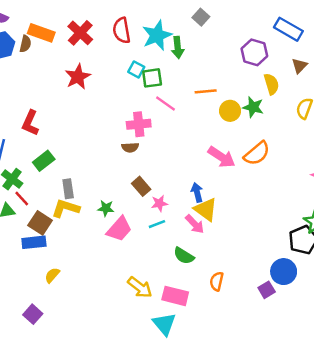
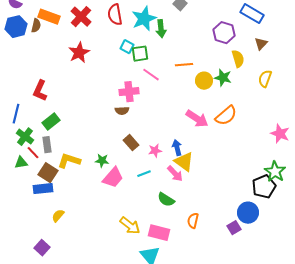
gray rectangle: (68, 189) -> (47, 145), moved
pink star: (159, 203) -> (155, 151), moved

